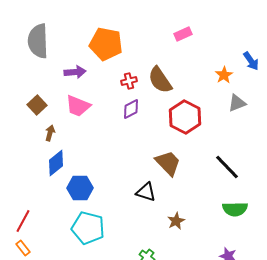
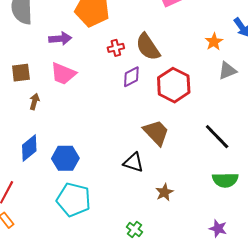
brown square: (37, 105) -> (21, 73), turned 36
purple diamond: (131, 109) -> (131, 77), moved
blue diamond: (56, 163) -> (29, 148), moved

